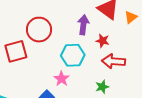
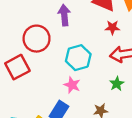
purple arrow: (83, 25) -> (64, 15), moved
red star: (103, 41) -> (112, 28), moved

